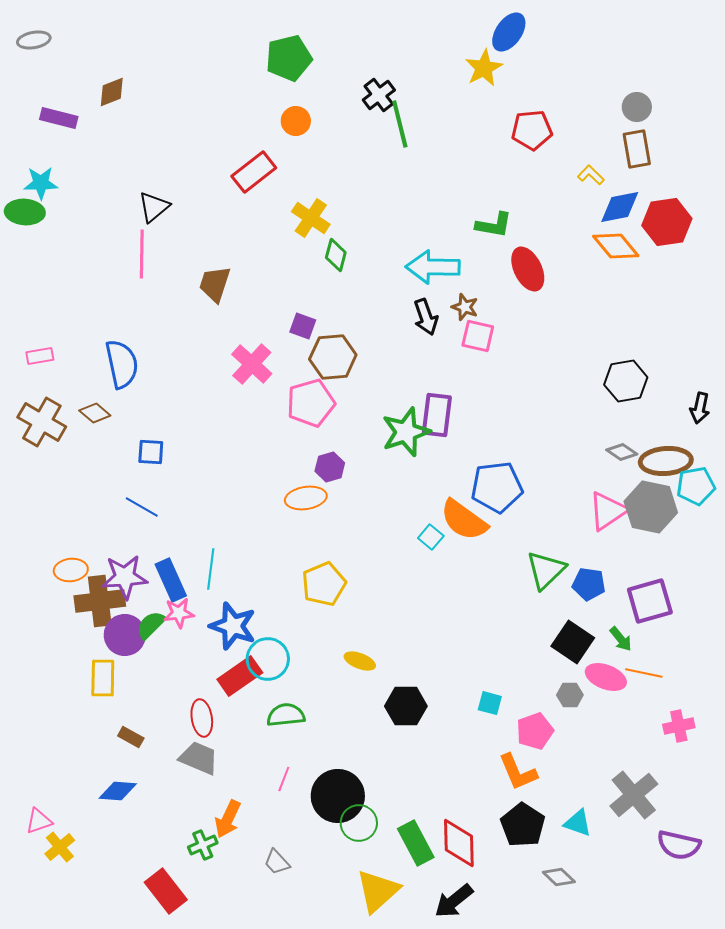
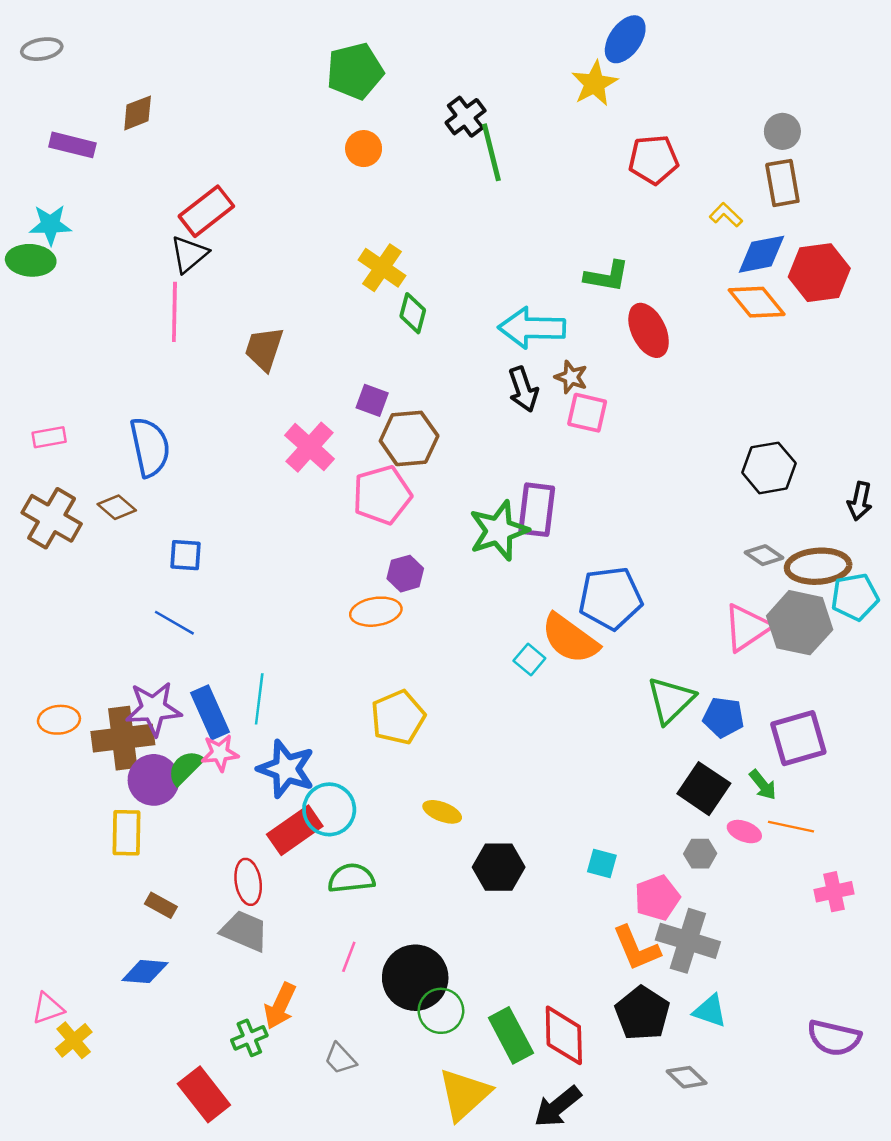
red rectangle: (254, 172) -> (206, 211), moved
orange ellipse: (71, 570) -> (59, 720), moved
pink ellipse: (606, 677) -> (744, 832), size x0.7
gray cross: (634, 795) -> (688, 941), moved, turned -33

